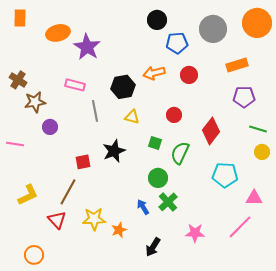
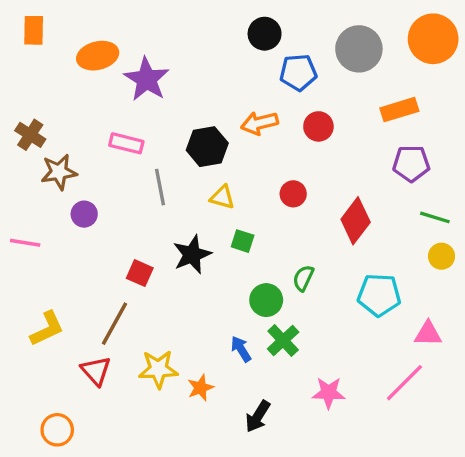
green square: (155, 143) -> (243, 241), moved
green semicircle: (180, 153) -> (303, 278), moved, size x0.7
red square: (83, 162) -> (140, 273), turned 35

